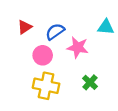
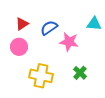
pink circle: (43, 55) -> (19, 47), moved

